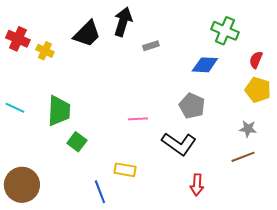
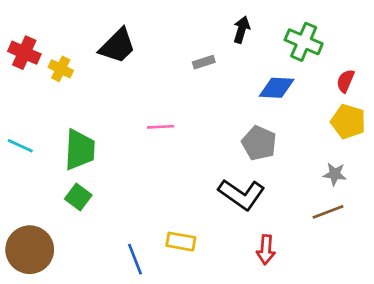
black arrow: (123, 22) -> (242, 30), moved, size x0.7
pink line: (138, 119) -> (161, 127), moved
green square: (77, 142) -> (78, 197), moved
yellow rectangle: (125, 170) -> (181, 242), moved

